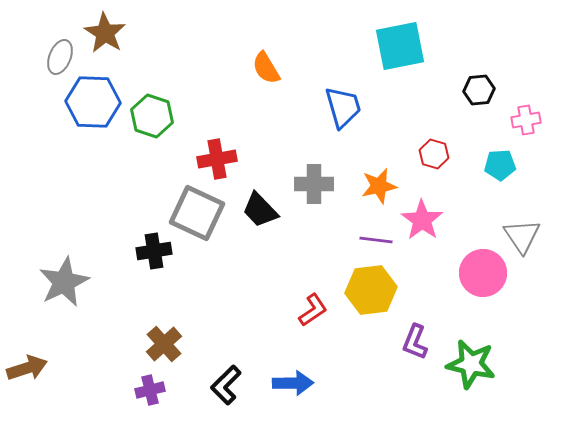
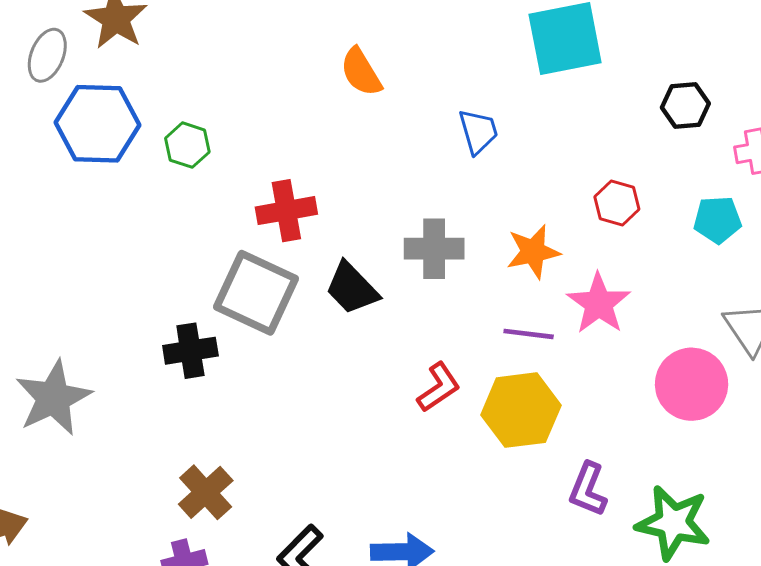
blue trapezoid: (343, 107) -> (478, 131), size x0.7
green hexagon: (152, 116) -> (187, 145), size x0.7
red L-shape: (313, 310) -> (439, 387), moved

